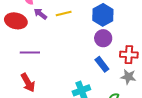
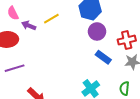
purple line: (30, 53) -> (15, 68), moved

